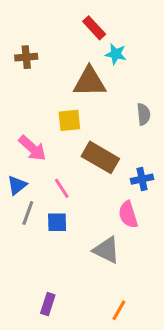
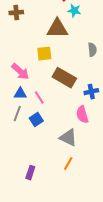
blue triangle: (17, 185) -> (20, 94), moved, turned 40
blue square: (57, 222) -> (36, 120), turned -32
orange line: (119, 310) -> (68, 164), moved

